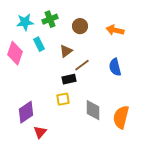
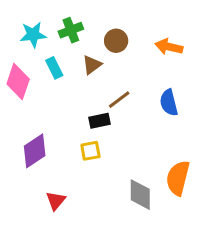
brown triangle: (66, 51) -> (92, 65), moved
gray diamond: (93, 110) -> (140, 195), moved
purple diamond: (26, 112) -> (35, 151), moved

